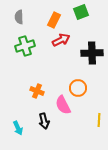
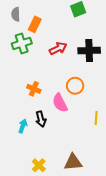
orange rectangle: (54, 20) -> (35, 24), moved
red arrow: (61, 40) -> (58, 49), moved
cyan arrow: (18, 128) -> (23, 126), moved, turned -136

